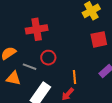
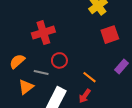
orange line: (75, 77) -> (90, 77), turned -40
orange triangle: (14, 78) -> (26, 87), turned -42

